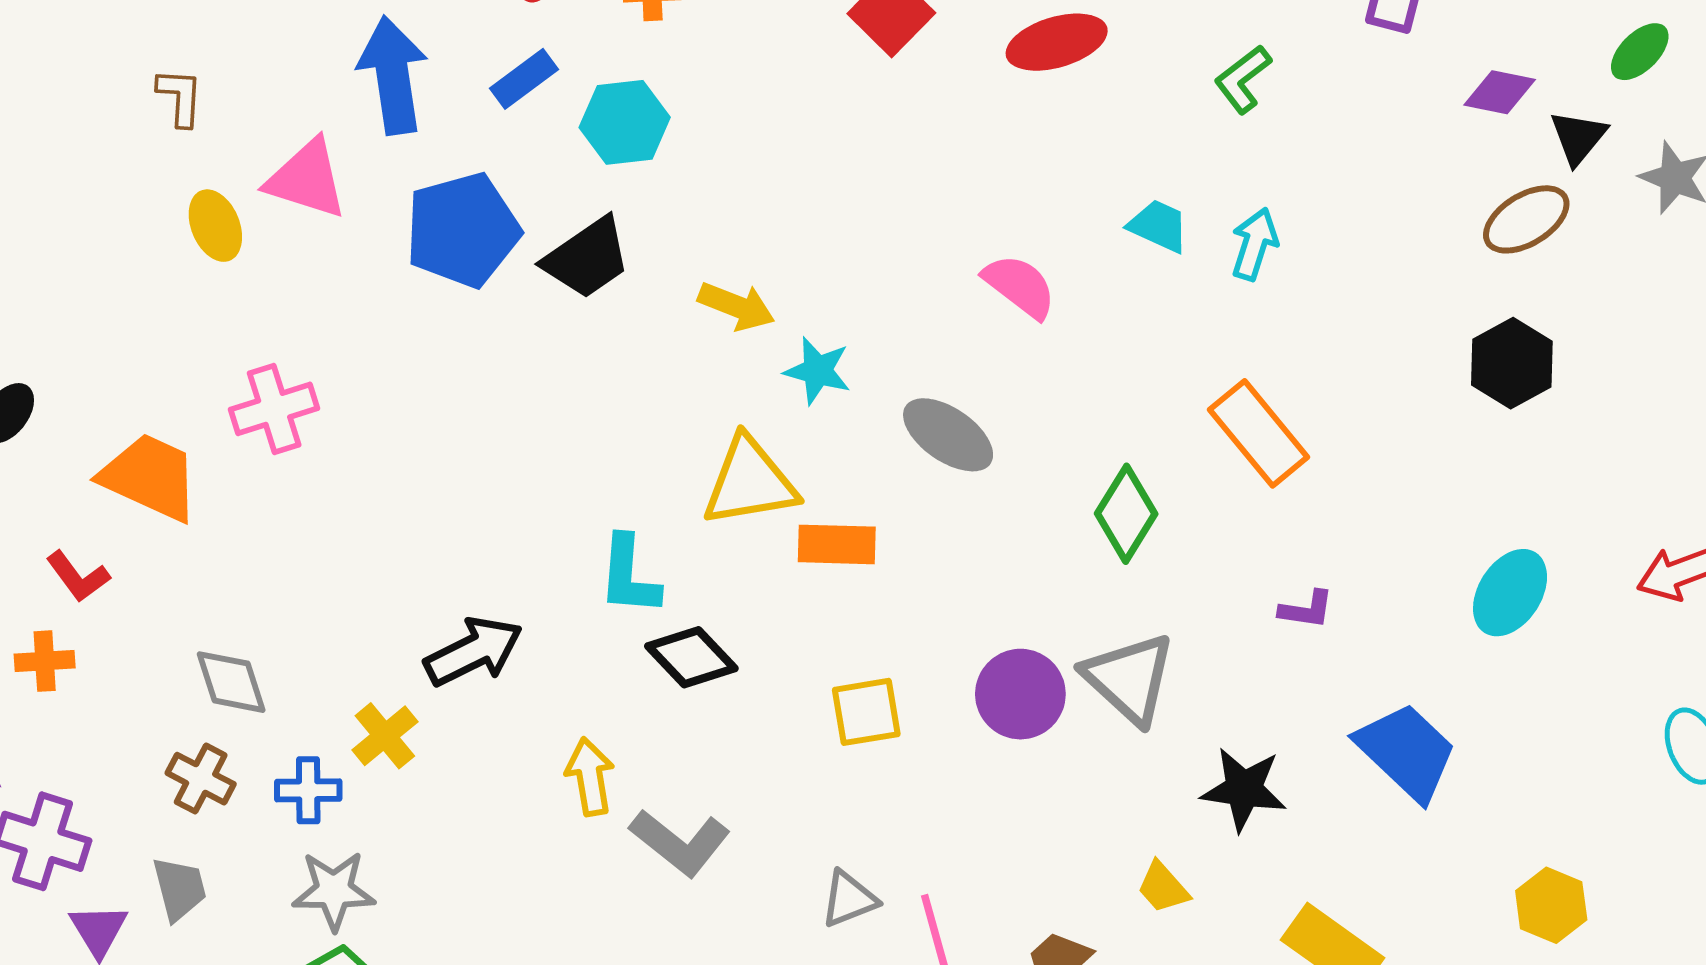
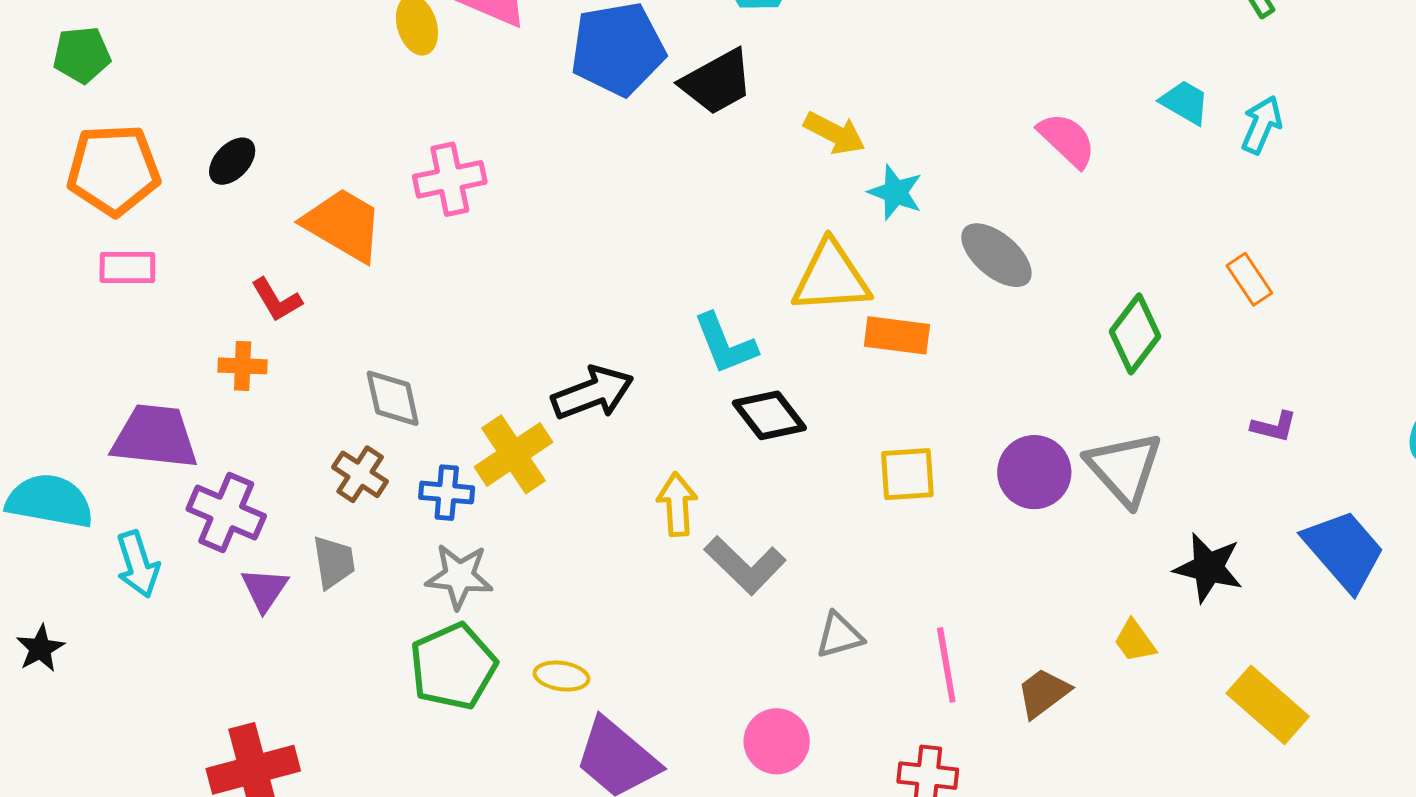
orange rectangle: (1259, 433) -> (1249, 279), size x0.6
cyan L-shape: (629, 576) -> (725, 344), turned -32
yellow cross: (385, 736) -> (513, 454), size x1.4
gray triangle: (849, 899) -> (839, 635), moved

